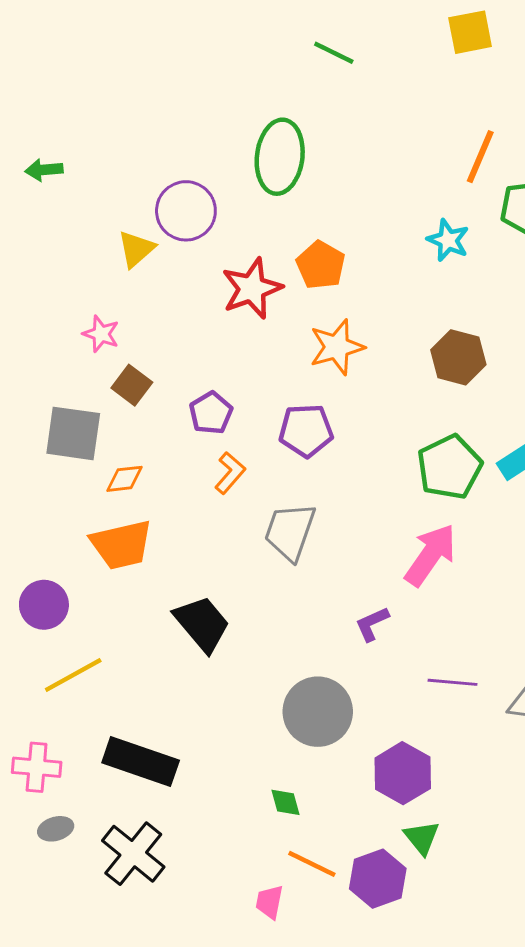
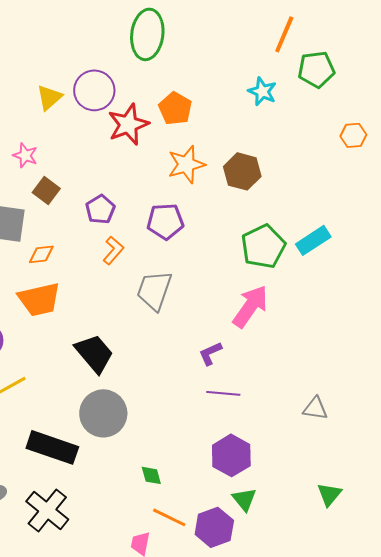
purple circle: (186, 211) -> (94, 90), moved
brown hexagon: (458, 357) -> (242, 171), moved
purple line: (452, 682) -> (223, 393), moved
gray circle: (318, 712) -> (103, 413), moved

